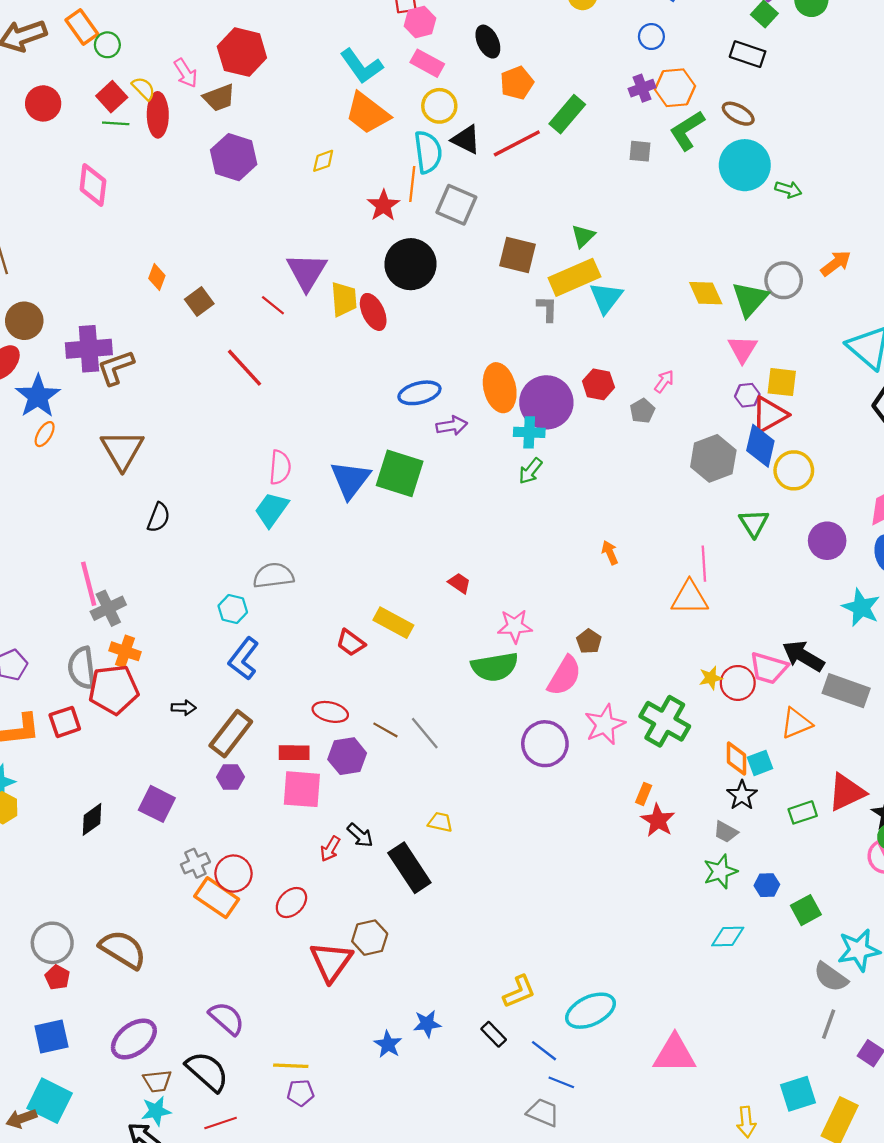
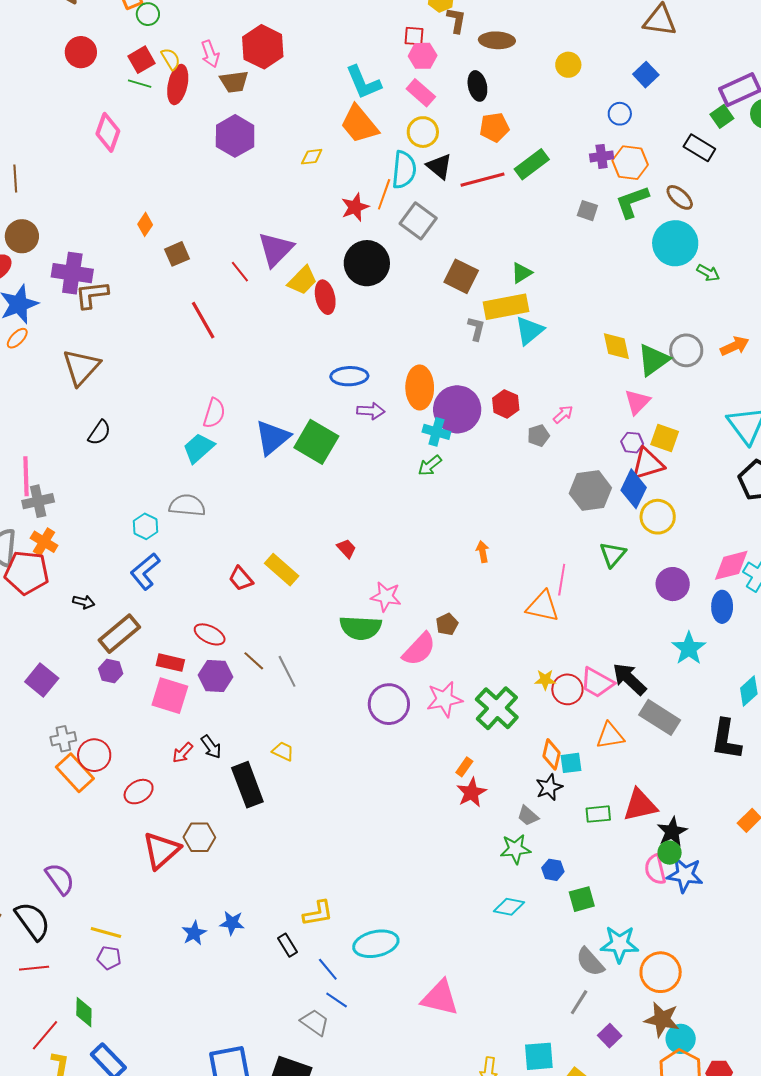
yellow trapezoid: (344, 299) -> (302, 280), turned 36

